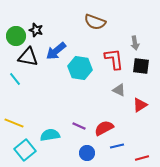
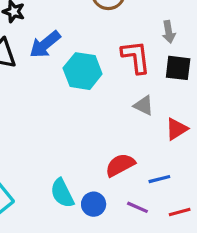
purple line: (79, 126) -> (137, 207), moved
cyan semicircle: (50, 135) -> (62, 193), moved, turned -108
blue line: (117, 146) -> (159, 179), moved

